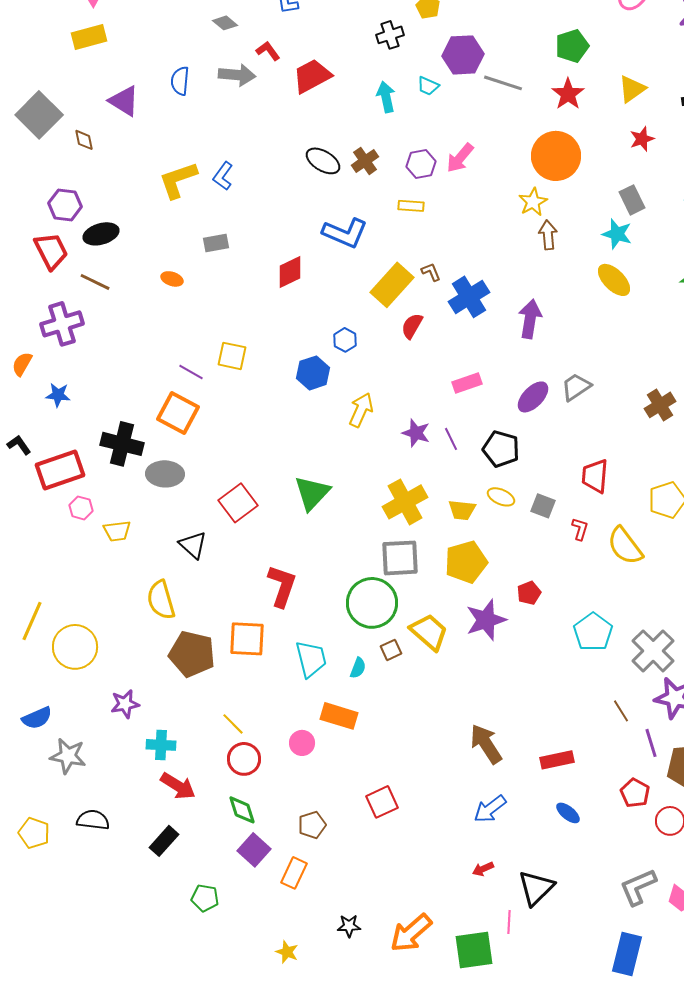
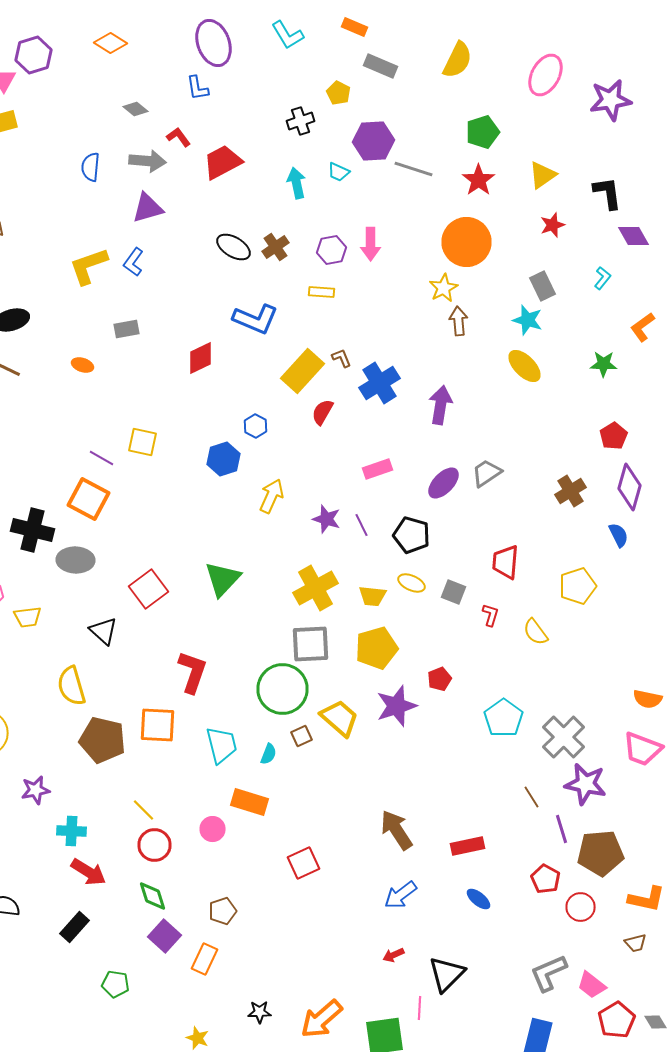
purple triangle: (124, 101) -> (148, 208), moved, turned -48
pink arrow: (460, 158) -> (370, 244), turned -40
yellow semicircle: (625, 546) -> (536, 632), size x0.7
red square: (382, 802) -> (304, 863), moved

